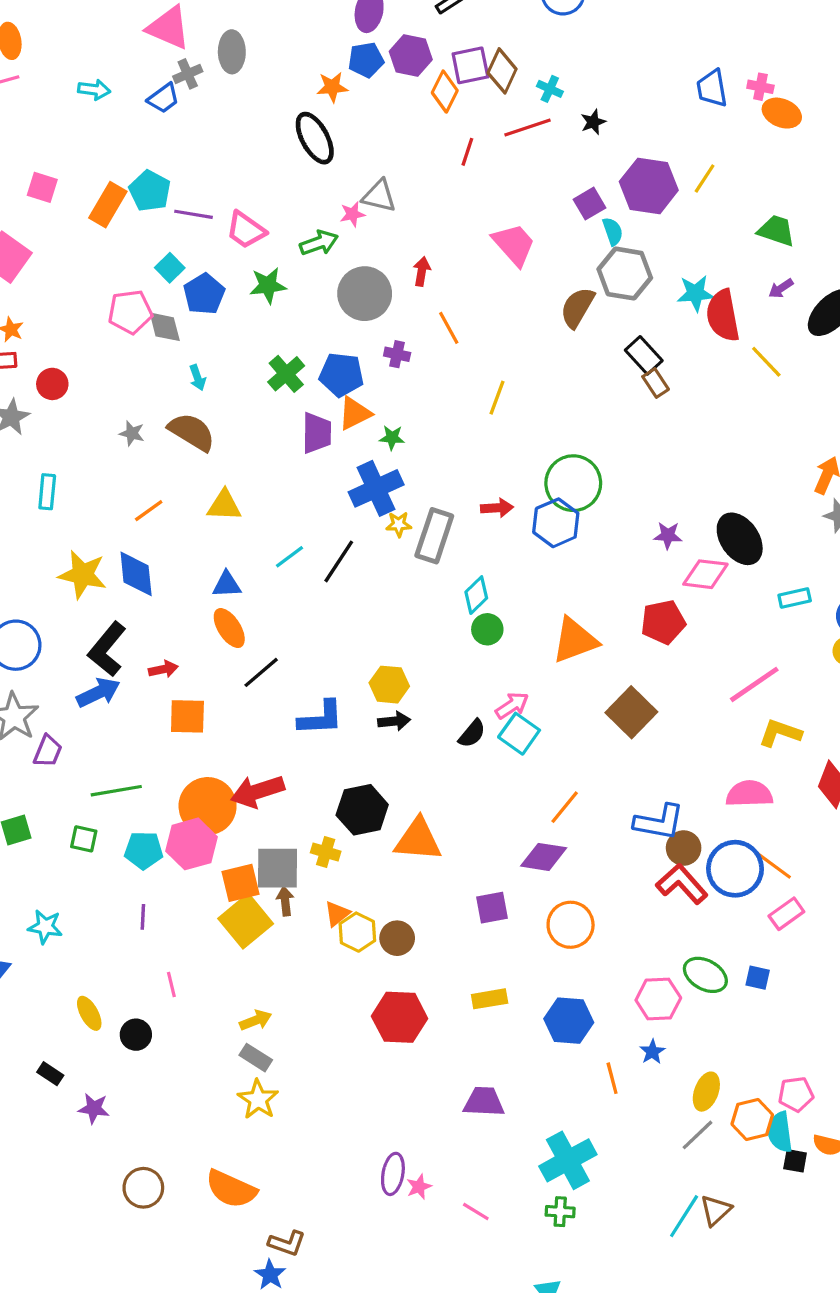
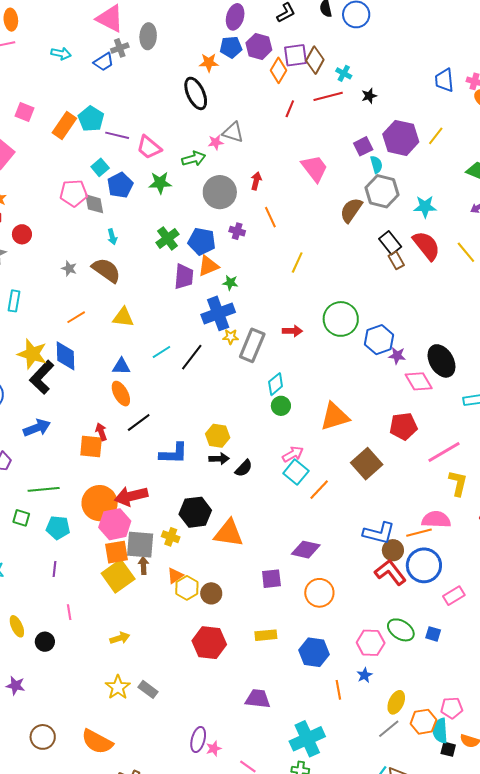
red semicircle: (723, 316) -> (426, 246), moved, turned 148
blue hexagon: (556, 523) -> (379, 340), moved
pink diamond: (705, 574) -> (419, 381), turned 48
red pentagon: (663, 622) -> (403, 426), moved
black L-shape: (107, 649) -> (42, 377), moved
red arrow: (163, 669) -> (101, 432), moved, turned -102
black semicircle: (472, 733) -> (244, 468), moved
yellow L-shape: (780, 733) -> (458, 483), turned 80
orange line: (565, 807) -> (319, 490), moved
pink hexagon: (192, 844) -> (115, 524), moved
orange line: (773, 865) -> (419, 533), moved, turned -55
gray rectangle: (256, 1058) -> (148, 689), moved

